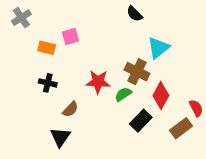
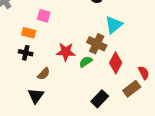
pink square: (70, 36) -> (44, 16), turned 32
orange rectangle: (47, 48) -> (29, 33), moved
black rectangle: (141, 121) -> (100, 99), moved

